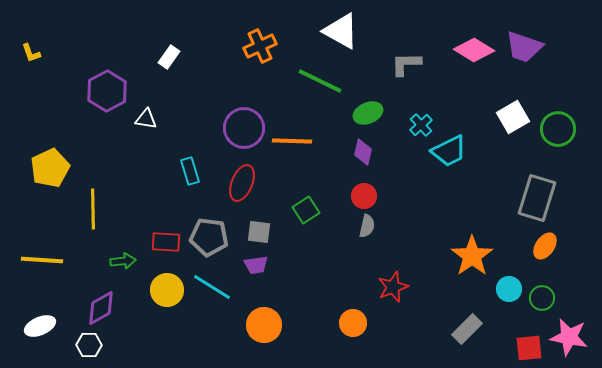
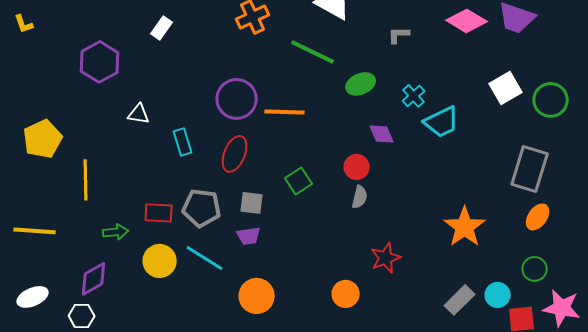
gray L-shape: (406, 64) -> (399, 35), size x0.7
white triangle: (146, 119) -> (139, 114), moved
purple diamond: (363, 152) -> (382, 134), moved, turned -36
cyan circle: (509, 289) -> (498, 295), moved

